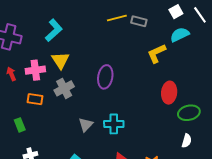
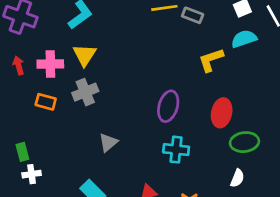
purple ellipse: (105, 77) -> (168, 106), moved
cyan cross: (114, 124) -> (176, 150), moved
green rectangle: (20, 125) -> (22, 152), moved

